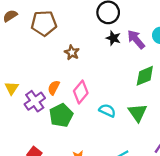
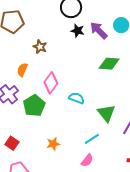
green diamond: (145, 76) -> (109, 64), turned 30
orange semicircle: (54, 88) -> (22, 70), moved
green triangle: (138, 113) -> (106, 113), moved

